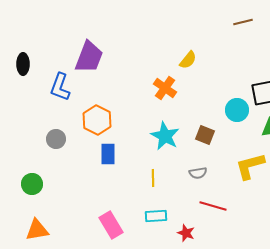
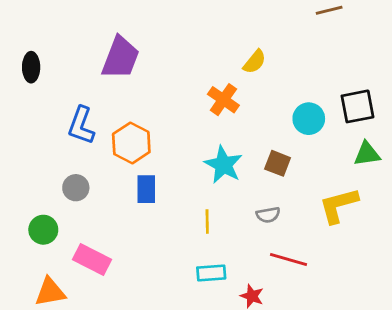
blue L-shape: (60, 87) -> (81, 125), moved
cyan circle: (237, 110) -> (309, 119), moved
gray circle: (56, 139) -> (76, 188), moved
pink rectangle: (111, 225) -> (92, 259), moved, turned -32

